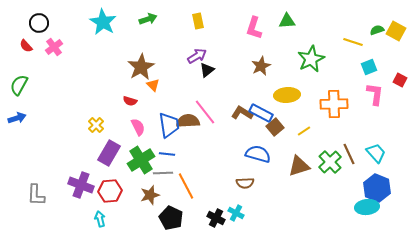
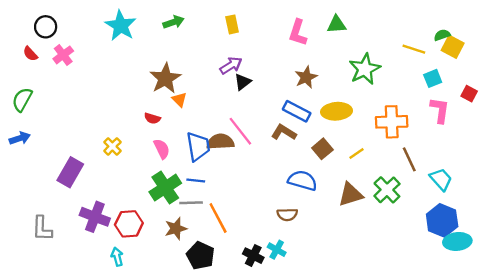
yellow square: (396, 31) -> (453, 47), moved
blue rectangle: (261, 113) -> (297, 111), moved
purple rectangle: (109, 153) -> (70, 172), moved
brown line: (349, 154) -> (409, 159), moved
cyan ellipse: (367, 207) -> (457, 241), moved

